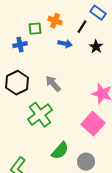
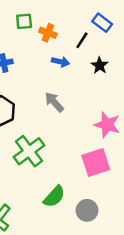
green square: (35, 29) -> (24, 21), moved
gray arrow: (53, 84) -> (54, 102), moved
pink square: (93, 124) -> (96, 162), turned 30

